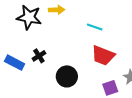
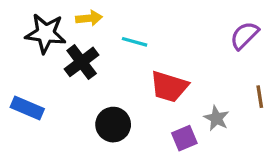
cyan line: (95, 27) -> (135, 42), moved
black cross: (39, 56) -> (82, 62), moved, size x1.5

